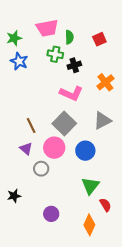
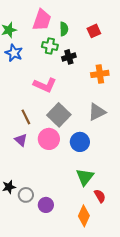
pink trapezoid: (47, 28) -> (42, 20), turned -60
orange cross: (105, 82) -> (100, 74), turned 30
pink L-shape: (71, 93) -> (45, 85), moved
gray circle: (41, 169) -> (26, 195), moved

